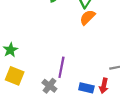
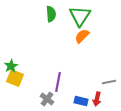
yellow square: (15, 76) -> (15, 78), moved

